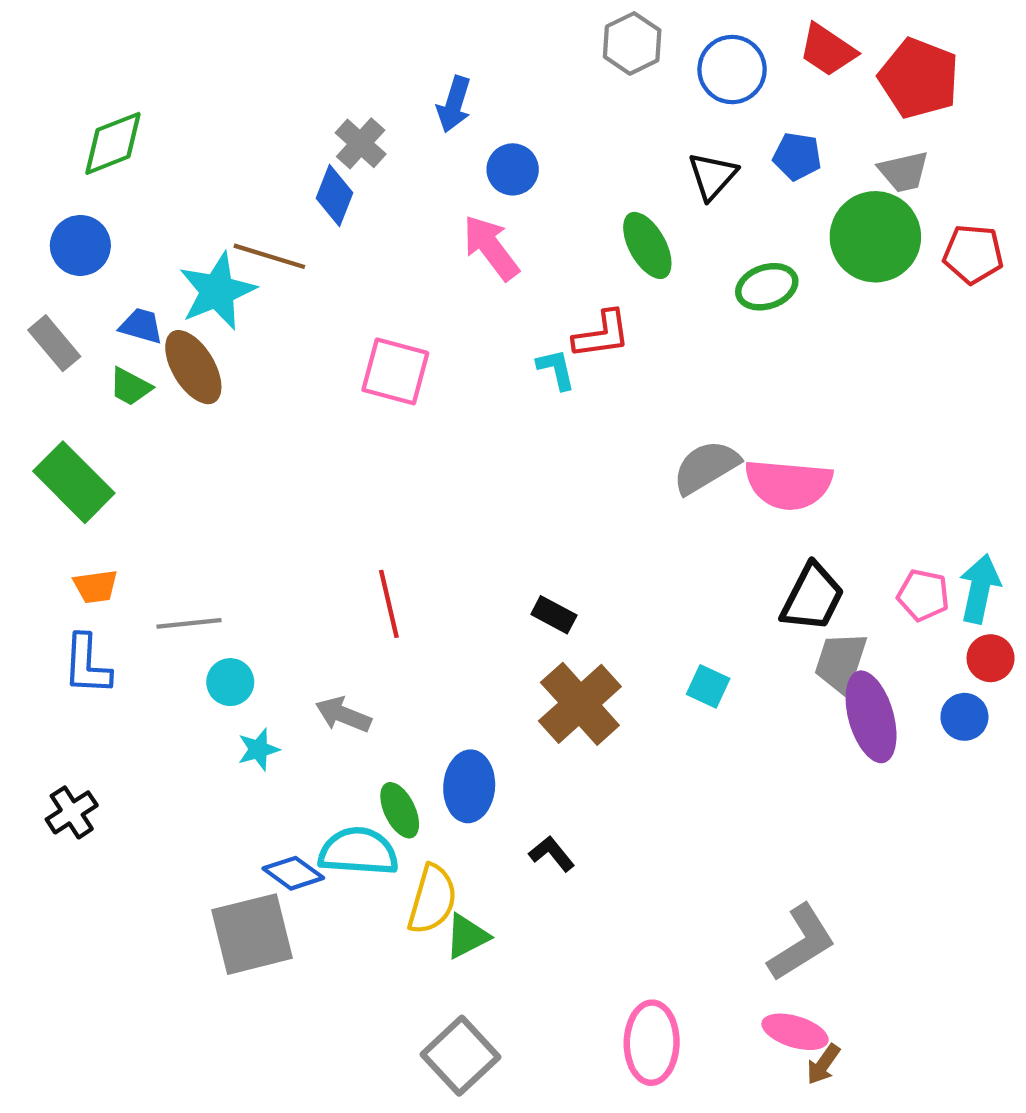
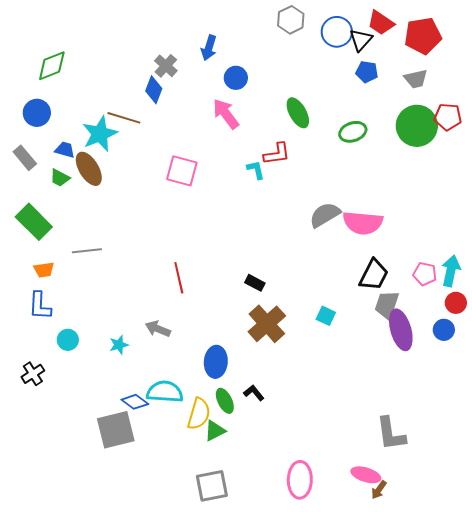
red pentagon: (919, 78) -> (423, 36), turned -30
black triangle: (712, 176) -> (361, 40), moved
green circle: (875, 237) -> (417, 126), moved
gray line: (189, 623) -> (87, 251), moved
cyan circle: (230, 682) -> (68, 340), moved
green ellipse: (400, 810) -> (225, 401), moved
gray L-shape: (802, 943) -> (391, 434), moved, turned 114
gray square: (460, 1056) -> (212, 486), turned 32

